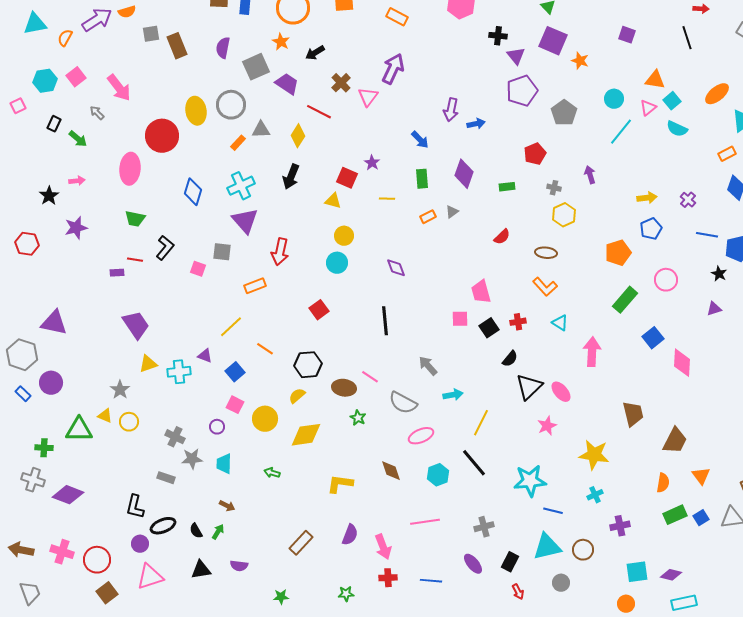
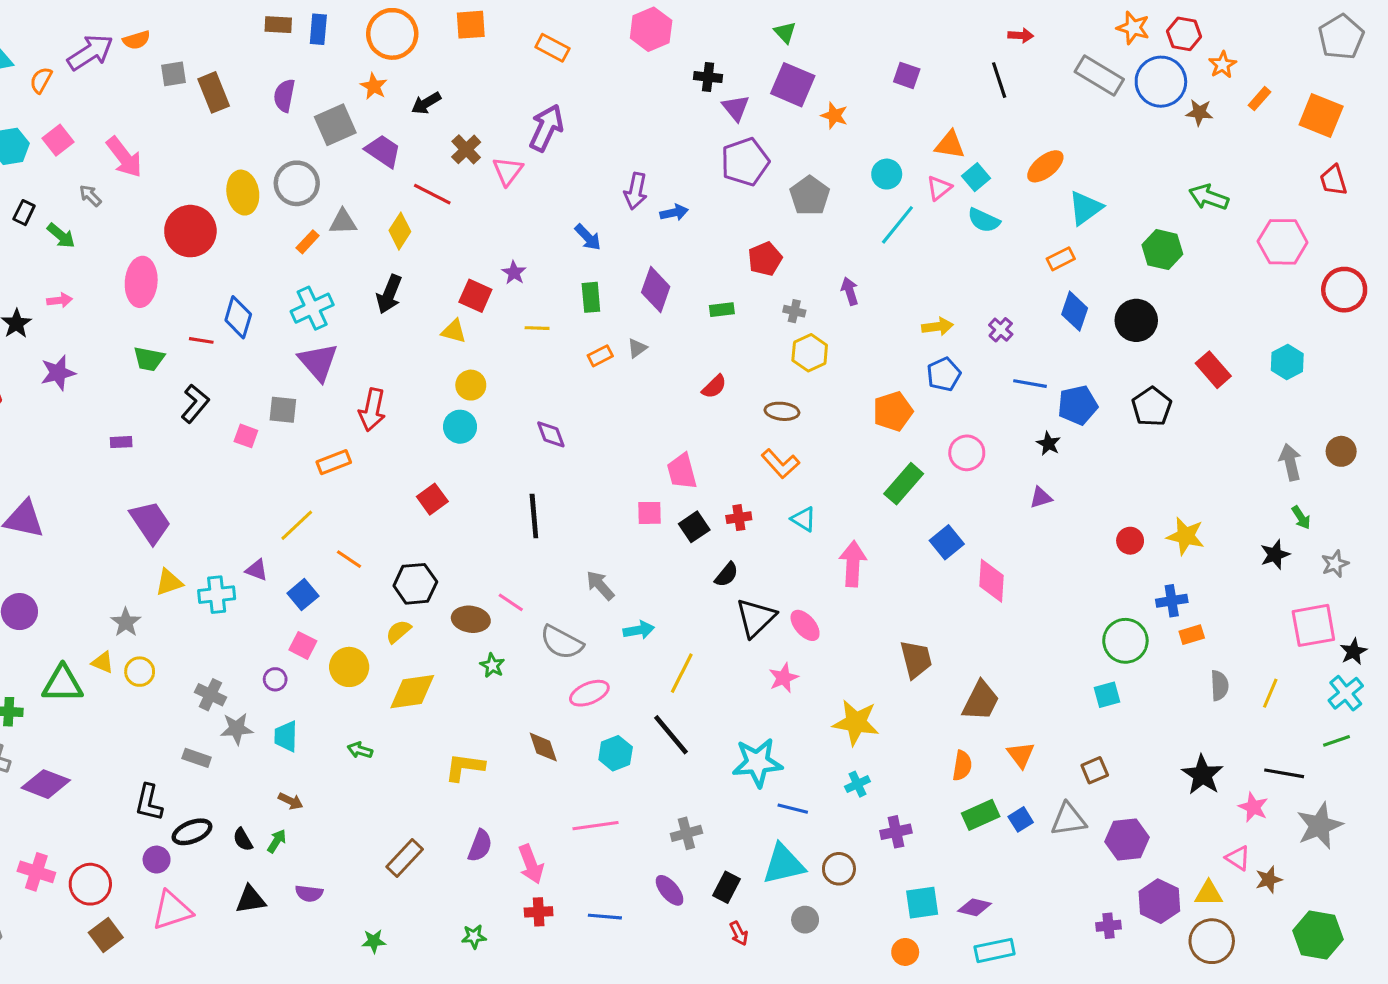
red line: (135, 260) -> (201, 340), moved

